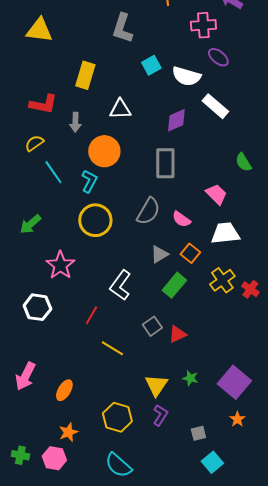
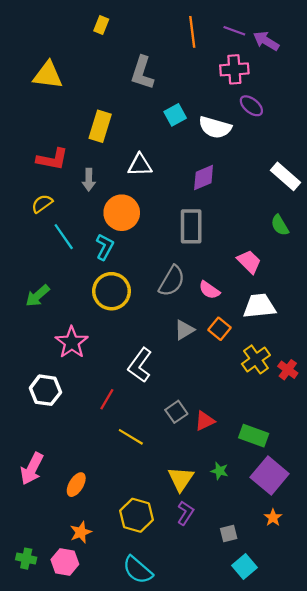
white rectangle: (215, 106) -> (286, 176), moved
green rectangle: (174, 285) -> (254, 436), moved, turned 70

